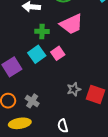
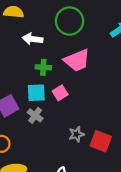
cyan square: (37, 54) -> (36, 93), turned 30
gray cross: (32, 101) -> (35, 115), moved

